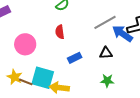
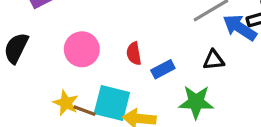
red semicircle: (60, 32) -> (134, 54), moved
green star: (107, 81) -> (196, 102), moved, size x1.5

